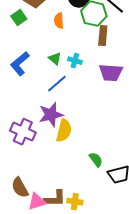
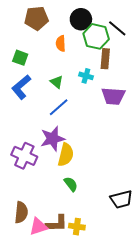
green square: (19, 18) -> (20, 58), moved, turned -35
cyan cross: (75, 61) -> (86, 76), moved
green semicircle: (96, 160) -> (71, 184), moved
brown semicircle: (20, 188) -> (21, 212), turned -145

